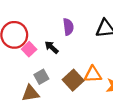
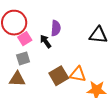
purple semicircle: (68, 27) -> (56, 28), moved
gray square: (41, 77) -> (23, 58), moved

